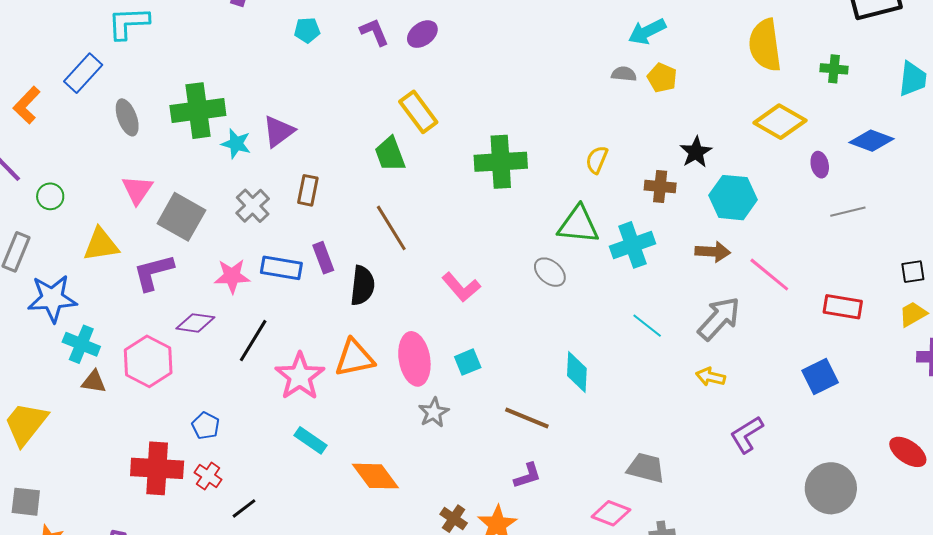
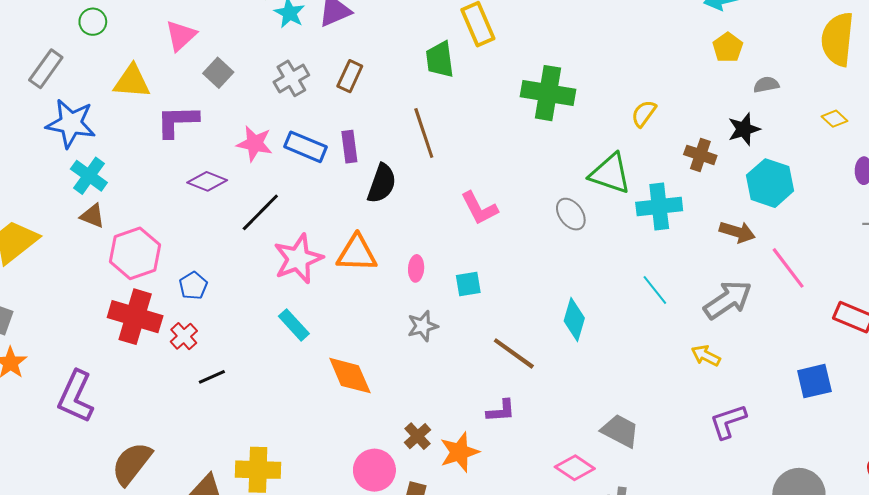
gray semicircle: (624, 74) -> (766, 85), moved, turned -30
yellow diamond: (780, 122) -> (834, 119), size x0.5
gray square: (181, 217) -> (218, 73), size x0.6
pink ellipse: (414, 359) -> (416, 268), size x0.5
pink hexagon: (148, 361) -> (135, 253), moved

